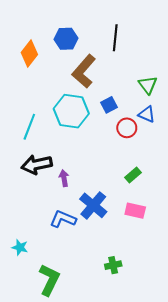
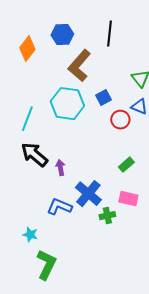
black arrow: (37, 165) -> (34, 155), turned 52
cyan star: (20, 247) -> (30, 235), moved
green cross: (113, 265) -> (107, 216), moved

